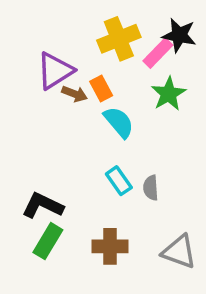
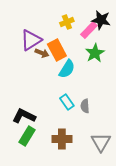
yellow cross: (119, 39) -> (67, 22), size x0.6
orange rectangle: (101, 88) -> (57, 50), size x1.5
cyan semicircle: (119, 122) -> (67, 69), turned 72
gray triangle: (179, 252) -> (101, 142), turned 40

